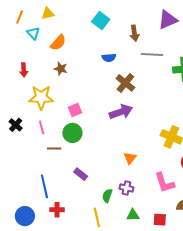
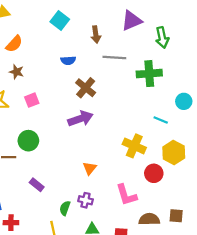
pink square: (75, 110) -> (32, 100), moved

